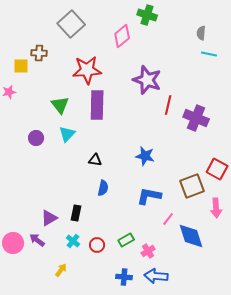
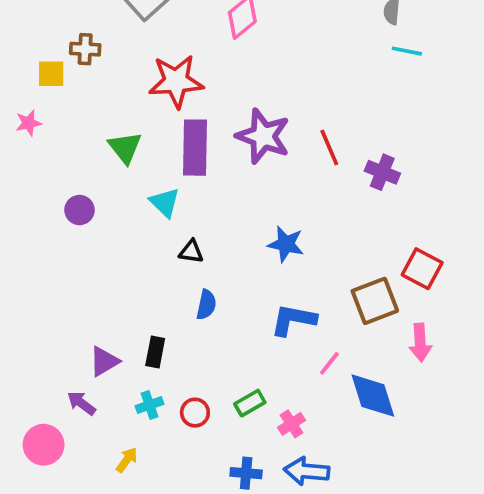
purple star: (147, 80) -> (263, 136), moved
red line: (168, 105) -> (329, 148), turned -36
purple cross: (196, 118) -> (382, 172), size x0.7
cyan triangle: (67, 134) -> (165, 202), moved, turned -30
cyan cross: (73, 241) -> (150, 405), turned 32
pink circle: (13, 243) -> (44, 445), moved

